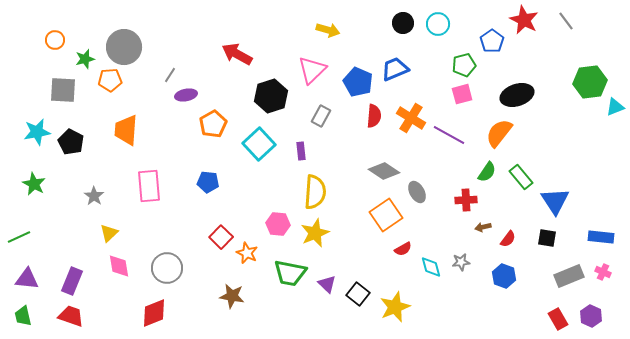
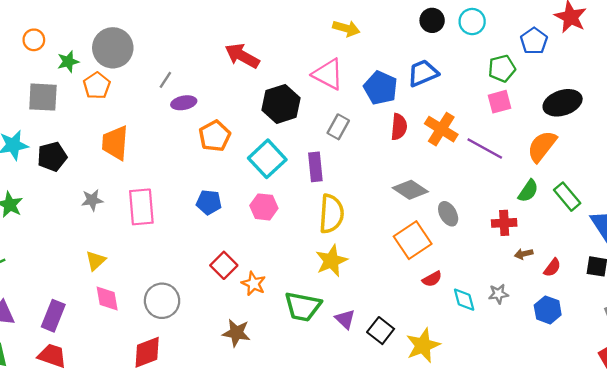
pink triangle: (312, 70) -> (328, 74), turned -48
orange pentagon: (110, 80) -> (97, 86), turned -30
black pentagon: (71, 142) -> (52, 157), turned 30
purple rectangle: (301, 151) -> (315, 167), size x1.4
gray star: (94, 196) -> (92, 200), moved, turned 30
pink hexagon: (278, 224) -> (264, 207), moved

